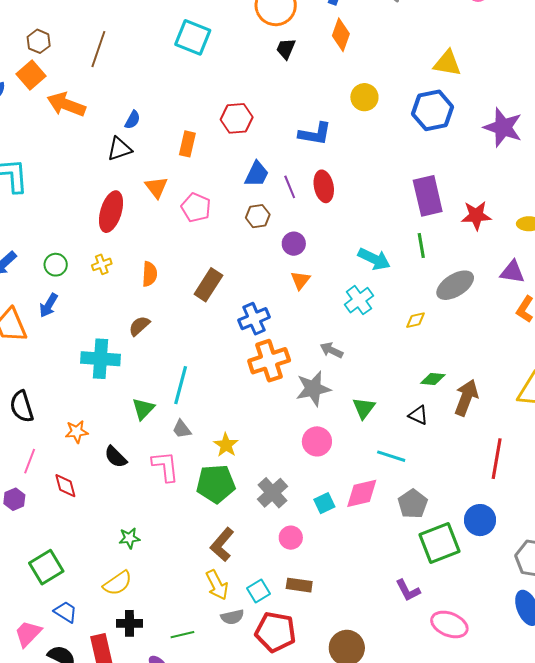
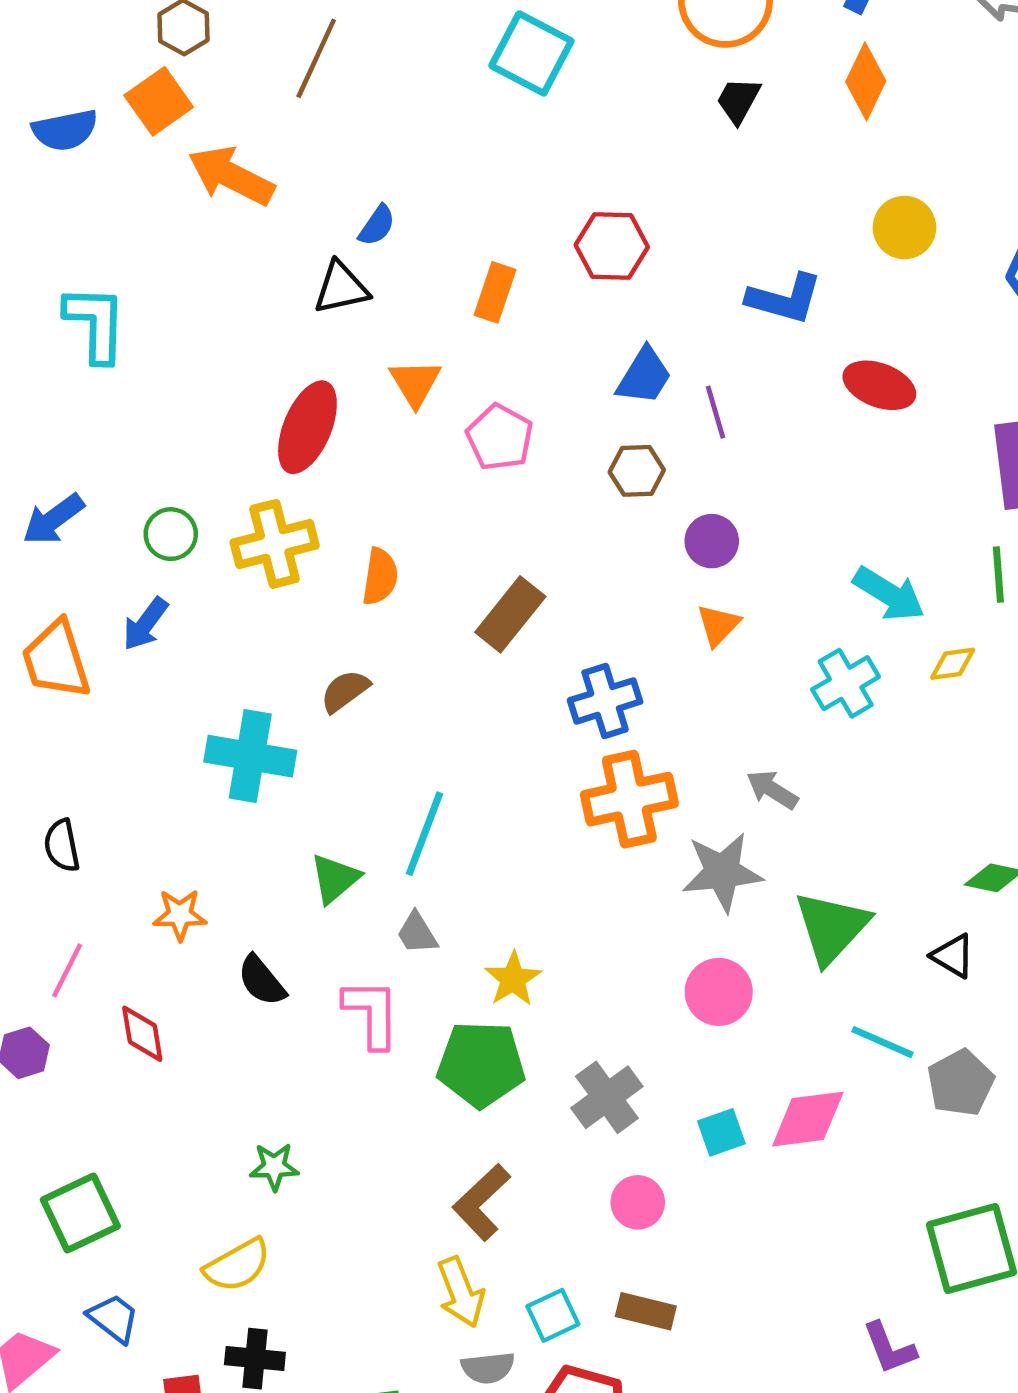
red ellipse: (324, 186) -> (879, 385), moved, turned -64
yellow cross: (102, 264) -> (275, 544), size x1.8
yellow diamond: (416, 320) -> (953, 664), moved
black semicircle: (22, 406) -> (62, 846), size x0.7
green triangle: (364, 408) -> (832, 927), size x1.5
gray pentagon: (413, 504) -> (961, 1083), moved

